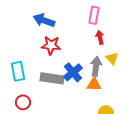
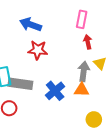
blue cross: (73, 72) -> (55, 91), moved
gray rectangle: (52, 78) -> (20, 84), moved

